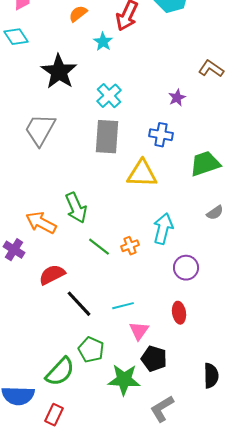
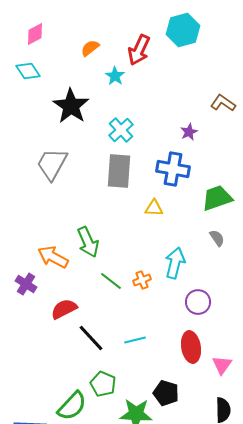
blue cross: (161, 135) -> (173, 169), size x1.4
yellow triangle: (142, 174) -> (154, 208), size x0.6
gray semicircle: (215, 213) -> (217, 238), moved, turned -90
red ellipse: (179, 313) -> (191, 347), size x1.4
pink triangle: (139, 331) -> (222, 365), moved

